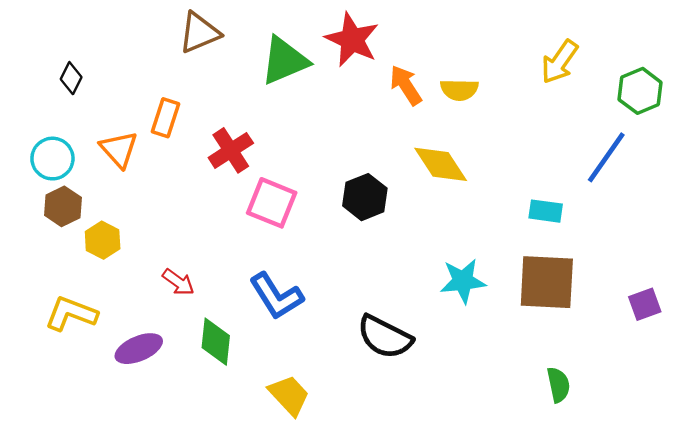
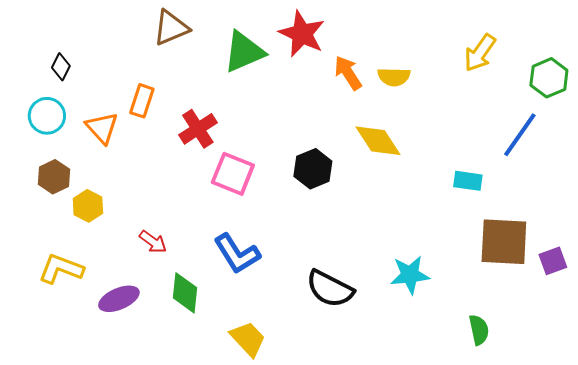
cyan circle: (52, 159) -> (47, 116), moved
cyan star: (463, 281) -> (410, 275), moved
brown square: (547, 282) -> (504, 242), moved

